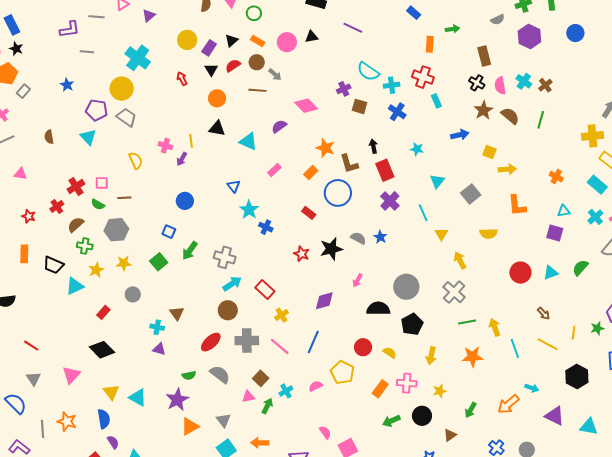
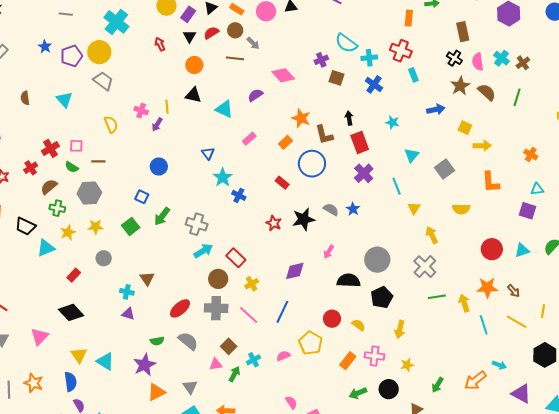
purple pentagon: (97, 110) -> (71, 56), moved, turned -30
brown circle: (228, 310) -> (218, 279), moved
orange star: (472, 357) -> (487, 288), moved

